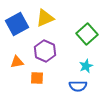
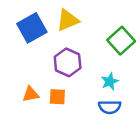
orange triangle: (17, 62) -> (31, 94), moved
cyan star: (86, 66) -> (110, 81), moved

